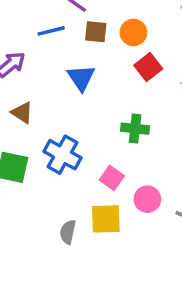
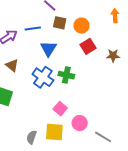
blue line: (51, 31) -> (33, 29), moved
green cross: (135, 129) -> (66, 75), moved
blue cross: (62, 155) -> (43, 77), moved

